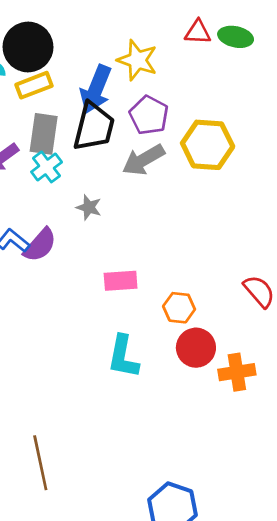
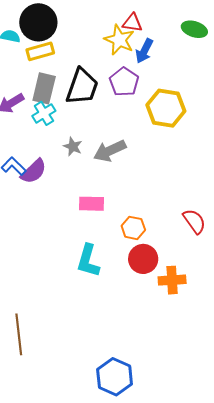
red triangle: (198, 32) -> (132, 23), moved
blue arrow: (96, 89) -> (144, 51), moved, size x0.7
gray arrow: (143, 160) -> (110, 151), moved

